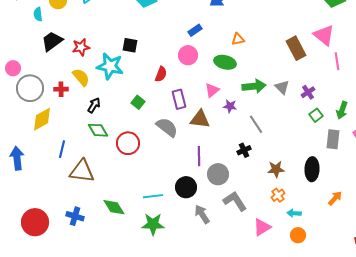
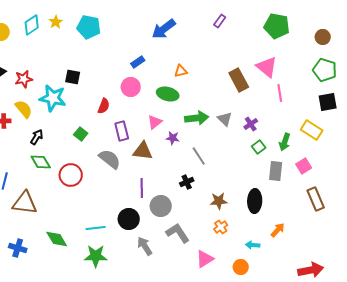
cyan arrow: (294, 213) -> (253, 245), moved

